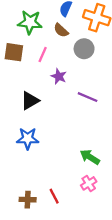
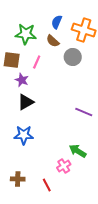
purple star: (59, 76) -> (22, 80), moved
purple line: (88, 97) -> (84, 112), moved
pink cross: (89, 183) -> (64, 166), moved
brown cross: (28, 200) -> (18, 179), moved

